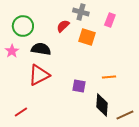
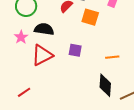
pink star: (12, 51) -> (21, 37), moved
purple square: (79, 86) -> (75, 50), moved

